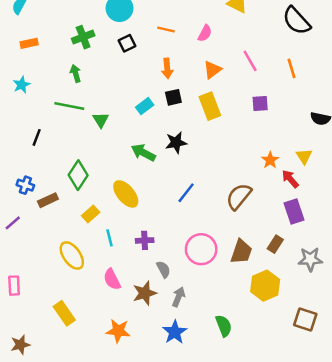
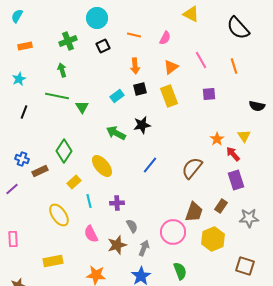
black line: (37, 137) -> (24, 112), moved
pink circle: (201, 249) -> (173, 232), moved
yellow rectangle: (64, 313) -> (53, 261), turned -66

